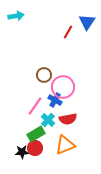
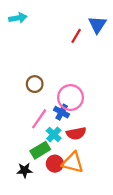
brown circle: (44, 75) -> (35, 84), moved
orange triangle: (65, 145) -> (73, 163), turned 35
red circle: (35, 148) -> (55, 164), moved

